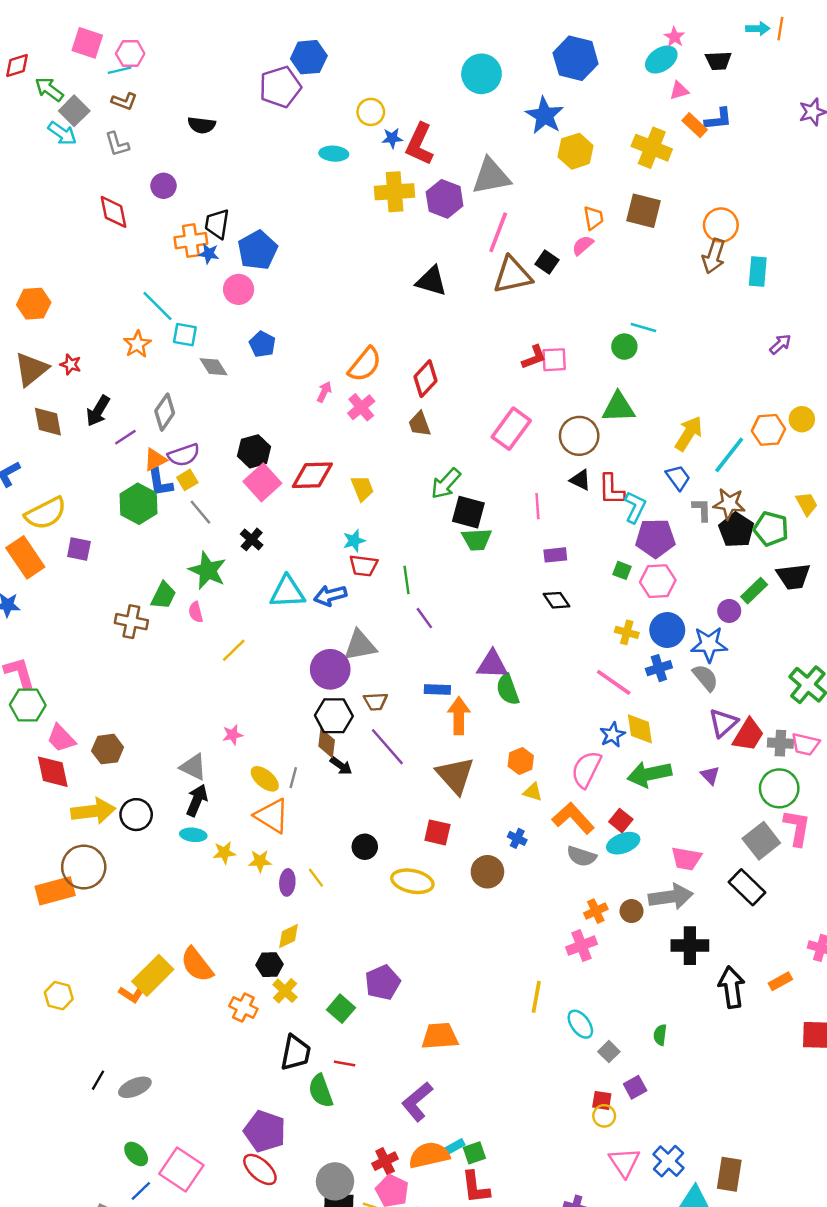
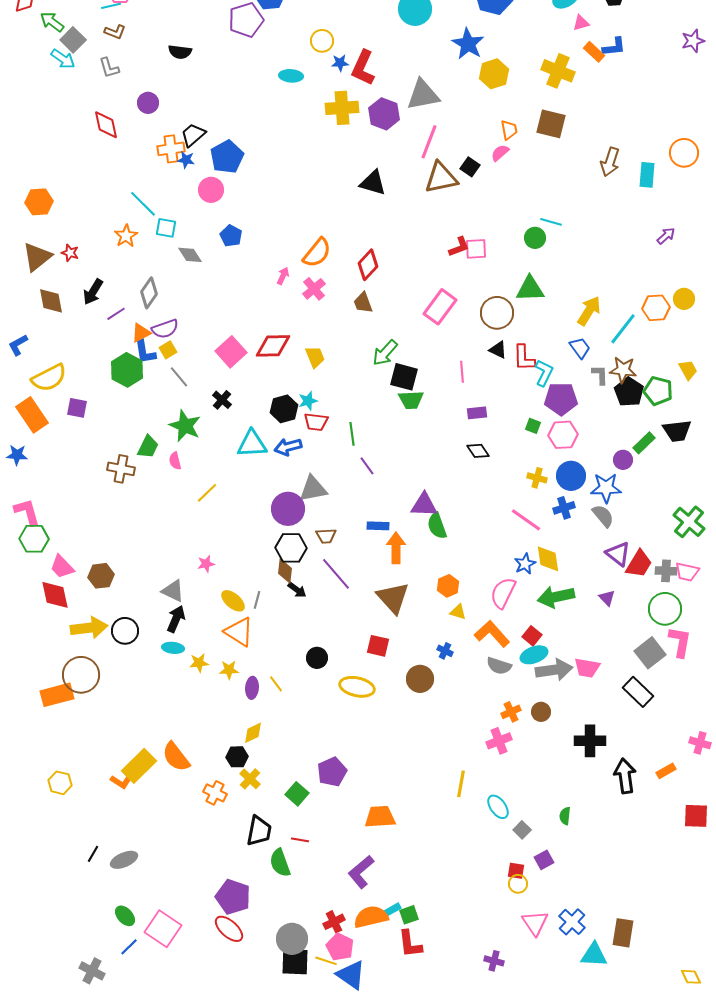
black trapezoid: (217, 224) -> (193, 135), turned 40
orange circle: (721, 225) -> (684, 153), moved
black hexagon: (254, 451) -> (284, 409), moved
purple triangle: (723, 723) -> (618, 554), turned -40
gray arrow: (671, 897) -> (554, 670), moved

